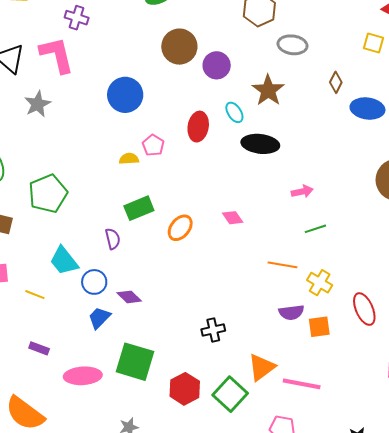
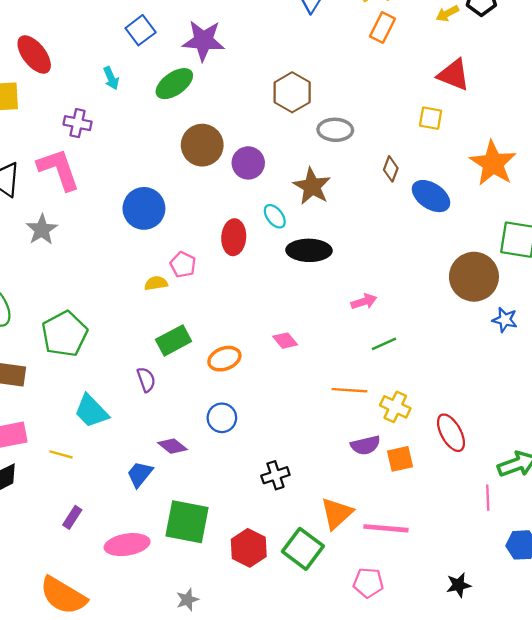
blue ellipse: (367, 108) -> (431, 196), turned 32
orange ellipse: (180, 228) -> (224, 359), turned 36
blue circle: (94, 282) -> (222, 418), moved
purple rectangle: (39, 348) -> (72, 517), turned -72

